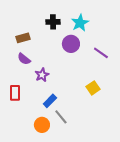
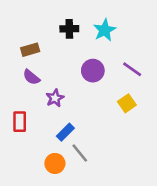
purple circle: (71, 44) -> (93, 71), moved
yellow square: (93, 88) -> (127, 103), moved

